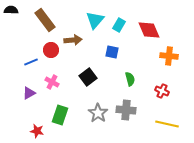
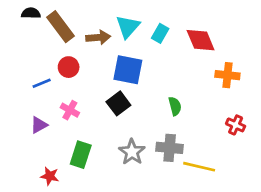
black semicircle: (11, 10) -> (31, 13), moved
brown arrow: (73, 40) -> (98, 37), moved
blue square: (112, 52) -> (128, 70), moved, size x1.6
red cross: (162, 91) -> (236, 125), moved
yellow line: (167, 124) -> (199, 167), moved

